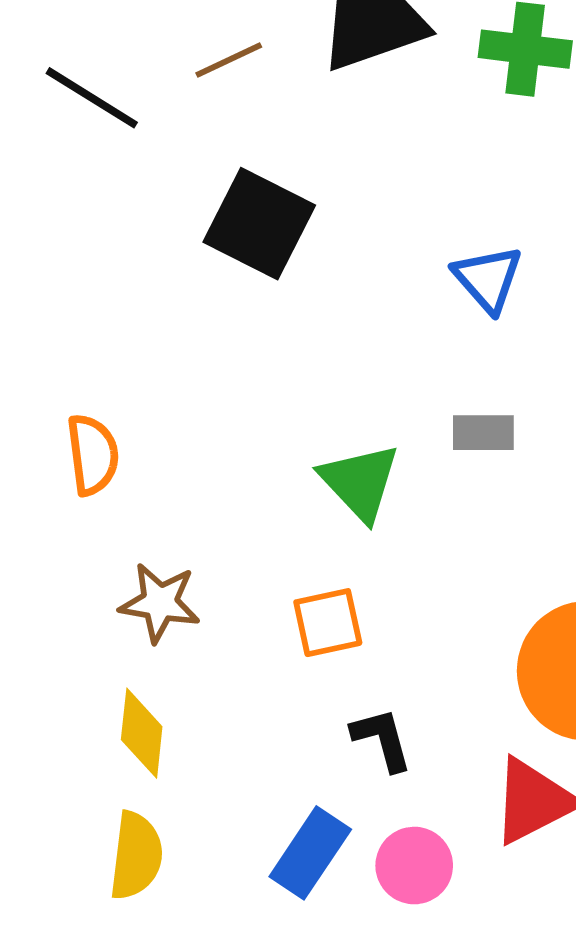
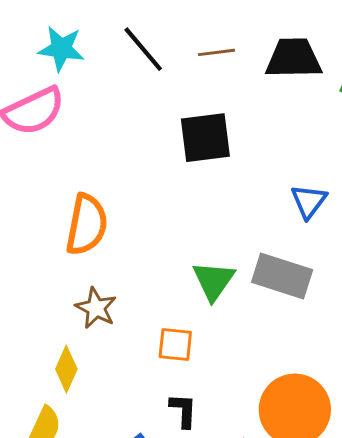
black square: (259, 224) -> (205, 138), turned 38
gray rectangle: (483, 433) -> (282, 276), size x1.8
orange semicircle: (93, 455) -> (87, 225), size x1.5

